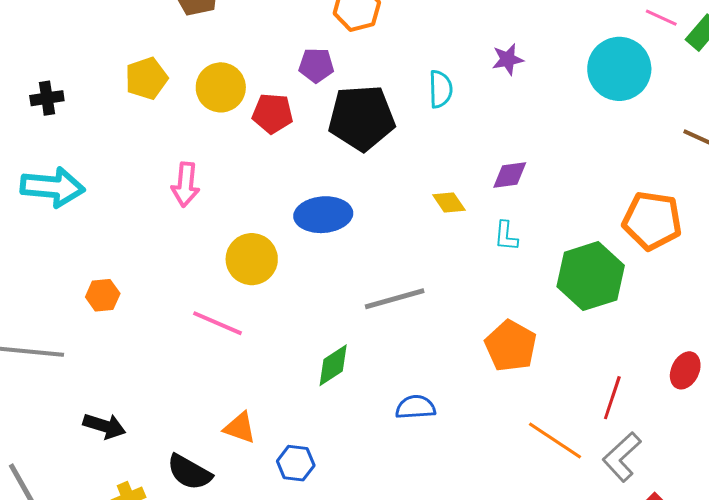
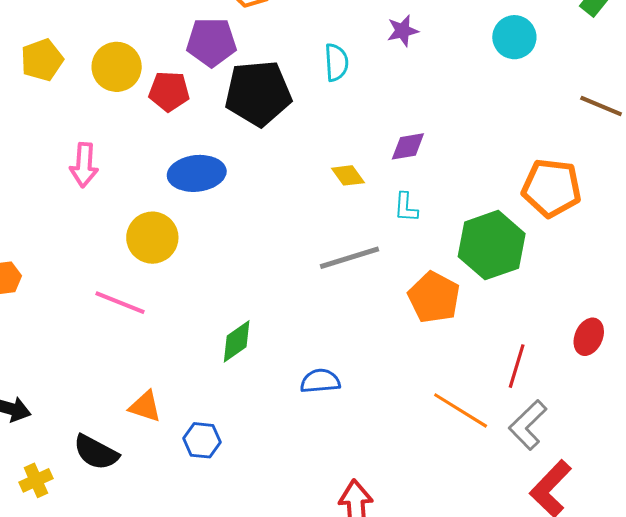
purple pentagon: (316, 65) -> (211, 42), size x1.4
cyan circle: (619, 69) -> (514, 37), size x0.7
blue ellipse: (323, 215) -> (197, 173), moved
gray line: (395, 299) -> (349, 258), moved
orange pentagon: (511, 346) -> (434, 297), moved

